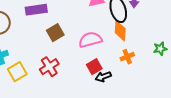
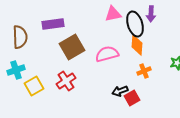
brown square: (55, 33) -> (72, 47), size x1.4
red square: (94, 67) -> (132, 98), moved

